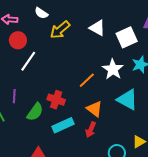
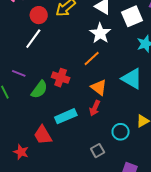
red circle: (18, 40) -> (39, 15), moved
white star: (113, 69) -> (100, 33), moved
purple line: (14, 96) -> (19, 73), turned -72
cyan rectangle: (63, 125) -> (66, 116), moved

